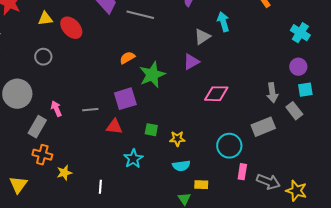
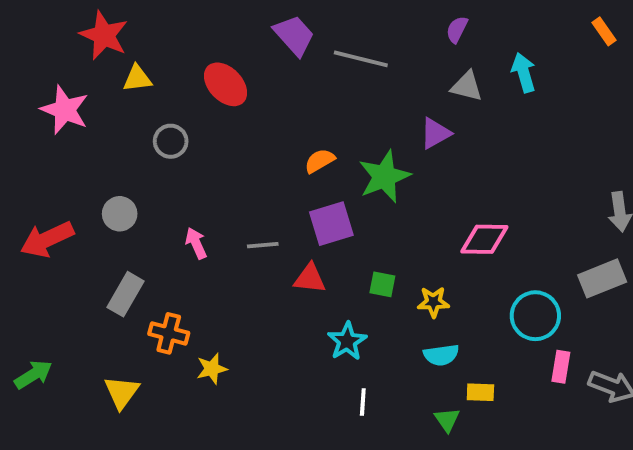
yellow triangle: (45, 19) -> (137, 78), moved
gray triangle: (202, 37) -> (467, 86), moved, turned 48
orange semicircle: (127, 58) -> (320, 161), moved
purple triangle: (191, 62) -> (435, 133), moved
gray circle: (17, 94) -> (120, 214), size x0.6
pink diamond: (216, 94) -> (484, 239), moved
gray rectangle: (37, 127) -> (126, 294), moved
white line: (100, 187) -> (363, 402), moved

